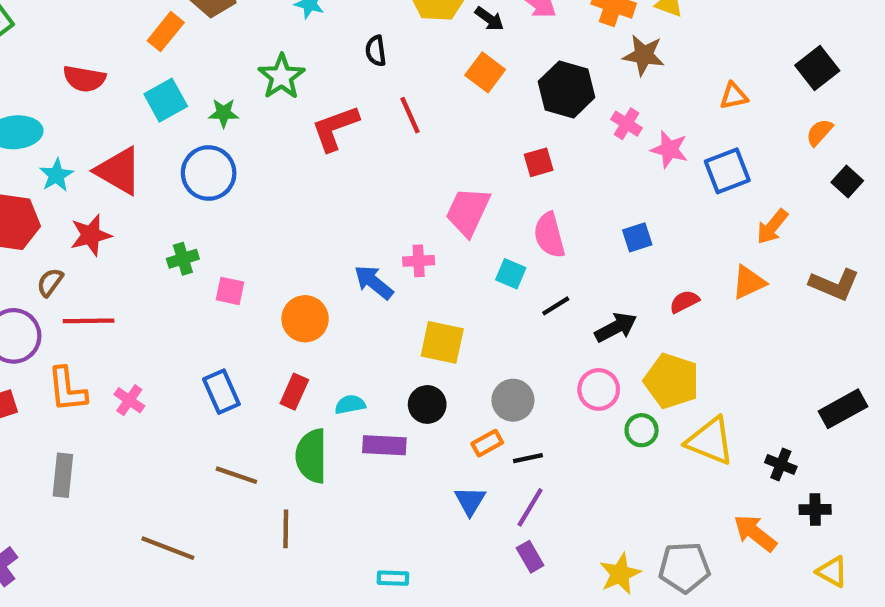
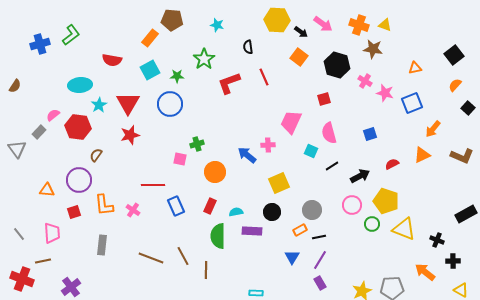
red triangle: (119, 171) -> (128, 103), turned 30
red star: (91, 235) -> (130, 135), moved
green cross: (183, 259) -> (197, 144), moved
red line: (89, 321) -> (153, 185), moved
yellow square: (442, 342) -> (279, 183), turned -35
brown line: (236, 475) -> (183, 256), moved, turned 42
brown line: (168, 548) -> (151, 258), moved

